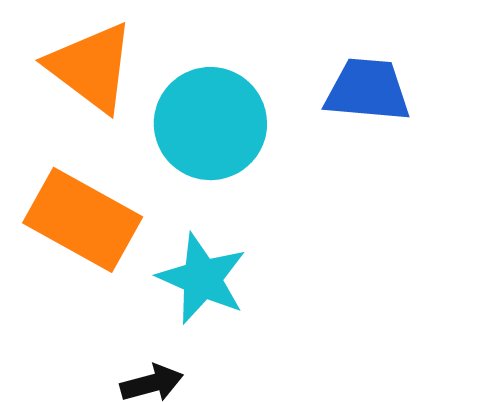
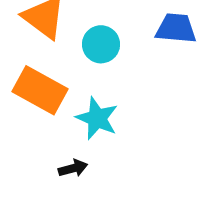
cyan circle: (210, 124) -> (101, 44), size x0.7

